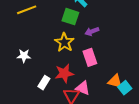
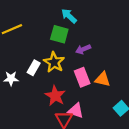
red star: (64, 73) -> (55, 96), turned -30
orange triangle: (115, 81) -> (103, 79), moved
white rectangle: (44, 83) -> (34, 68), moved

